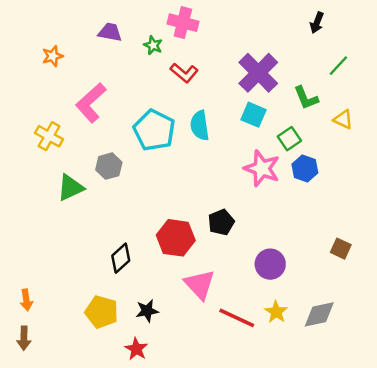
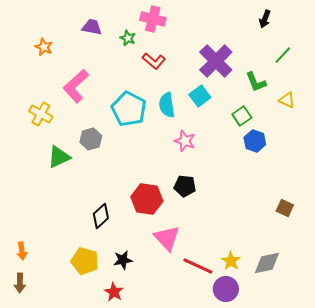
orange star: (53, 56) -> (44, 47), turned -30
cyan square: (253, 115) -> (200, 96), moved, turned 30
pink star: (262, 168) -> (185, 141), moved, size x0.7
black pentagon: (221, 222) -> (185, 186), turned 30
purple circle: (270, 264) -> (226, 289), moved

